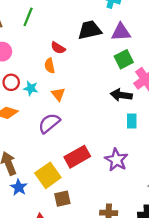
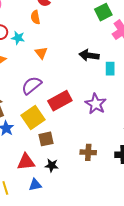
orange triangle: (58, 94) -> (41, 53), moved
black arrow: (121, 95) -> (89, 55), moved
purple semicircle: (49, 123) -> (32, 85), moved

